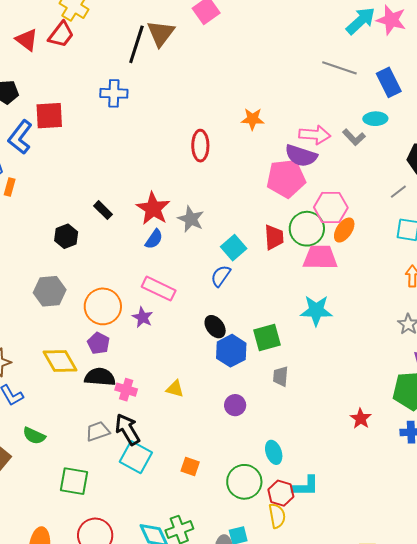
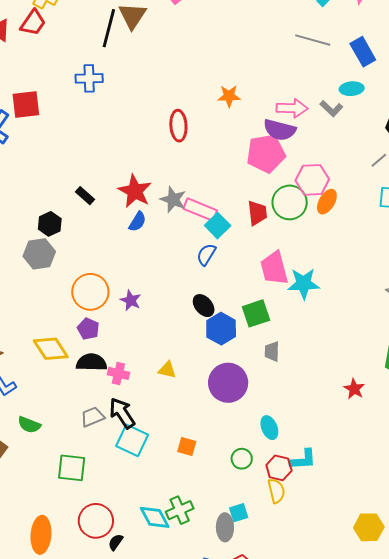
pink trapezoid: (320, 257) -> (274, 268), moved, turned -102
pink rectangle: (159, 289) -> (200, 210), moved
gray hexagon: (50, 291) -> (39, 254), moved
purple circle: (235, 405) -> (228, 383), size x1.8
green circle: (244, 482) -> (242, 459), size x0.6

